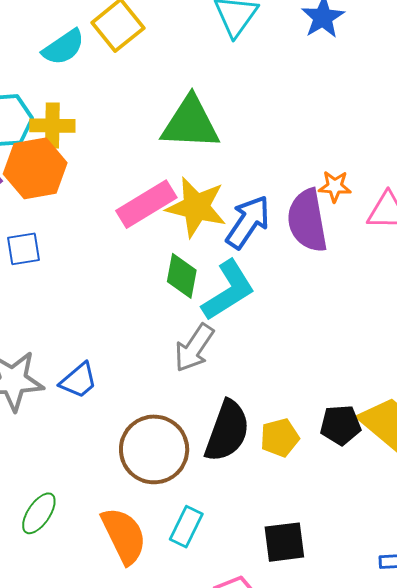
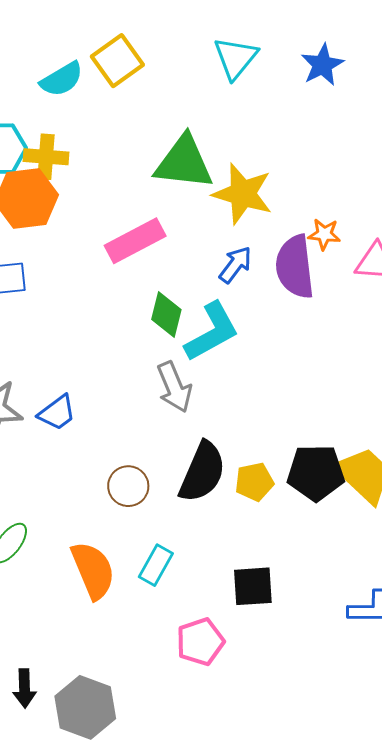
yellow star: (196, 207) -> (243, 194), moved
blue arrow: (248, 222) -> (235, 265), size x0.7
gray arrow: (194, 348) -> (174, 387), turned -60
black pentagon: (340, 425) -> (316, 473), size x1.4
brown circle: (154, 449) -> (128, 486), size x0.6

